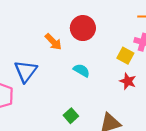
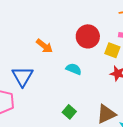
red circle: (83, 28) -> (88, 36), moved

